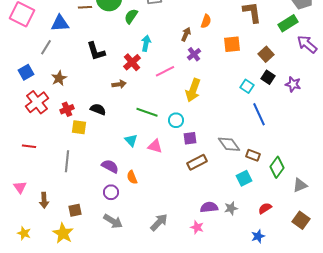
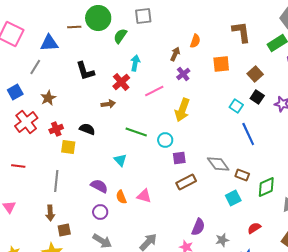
pink triangle: (155, 146) -> (144, 196), moved
green diamond: (277, 167) -> (266, 187), turned 30
brown arrow: (44, 200) -> (50, 213), moved
purple semicircle: (209, 207) -> (198, 227), turned 120
gray star: (231, 208) -> (222, 240), moved

